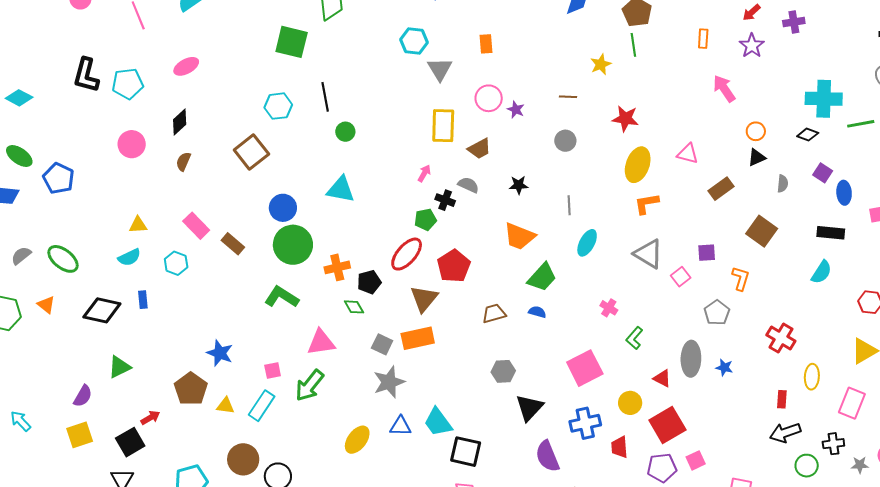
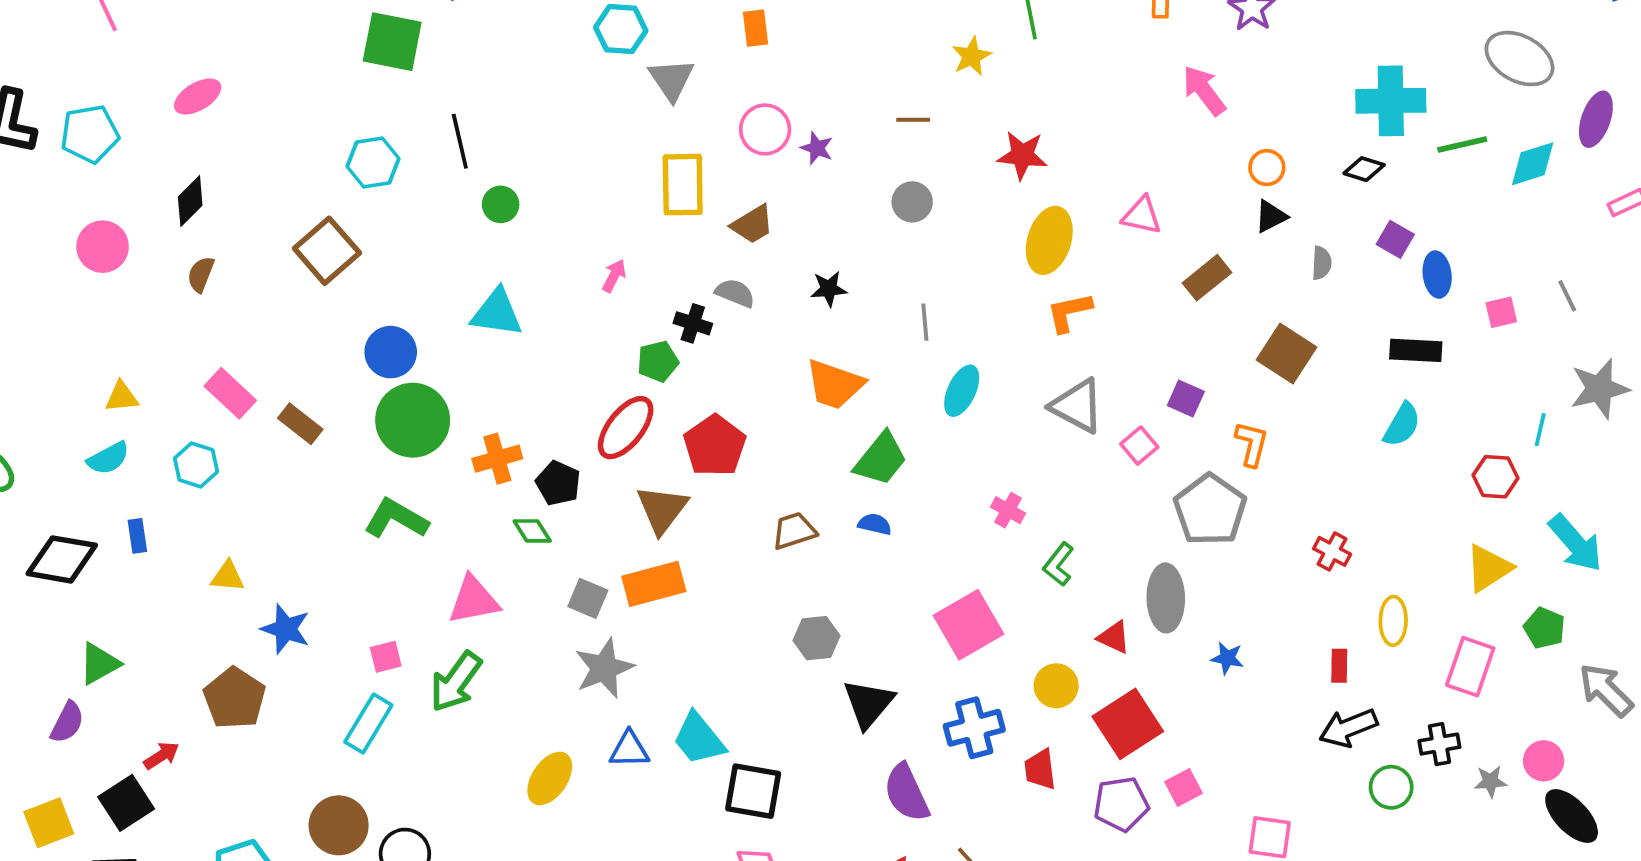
pink arrow: (424, 173) -> (614, 276), moved
purple square: (707, 253) -> (1186, 399), turned 30
black pentagon: (369, 282) -> (558, 483), turned -30
gray pentagon: (717, 313) -> (1210, 510), size x1.5
red cross: (781, 338) -> (1332, 551), size x0.7
blue star: (724, 367) -> (1227, 658), moved
purple semicircle: (83, 396) -> (67, 722), moved
yellow triangle: (226, 406) -> (228, 576), moved
yellow square: (80, 435) -> (49, 823), moved

